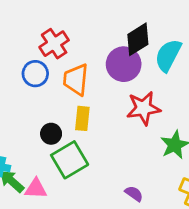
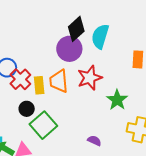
red cross: (54, 44) -> (20, 79), moved
orange trapezoid: (76, 80) -> (59, 81), moved
yellow rectangle: (82, 118) -> (39, 85), moved

